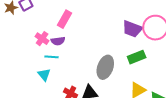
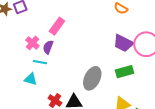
purple semicircle: (58, 41) -> (48, 47), turned 112
cyan triangle: (44, 75) -> (31, 79), turned -40

